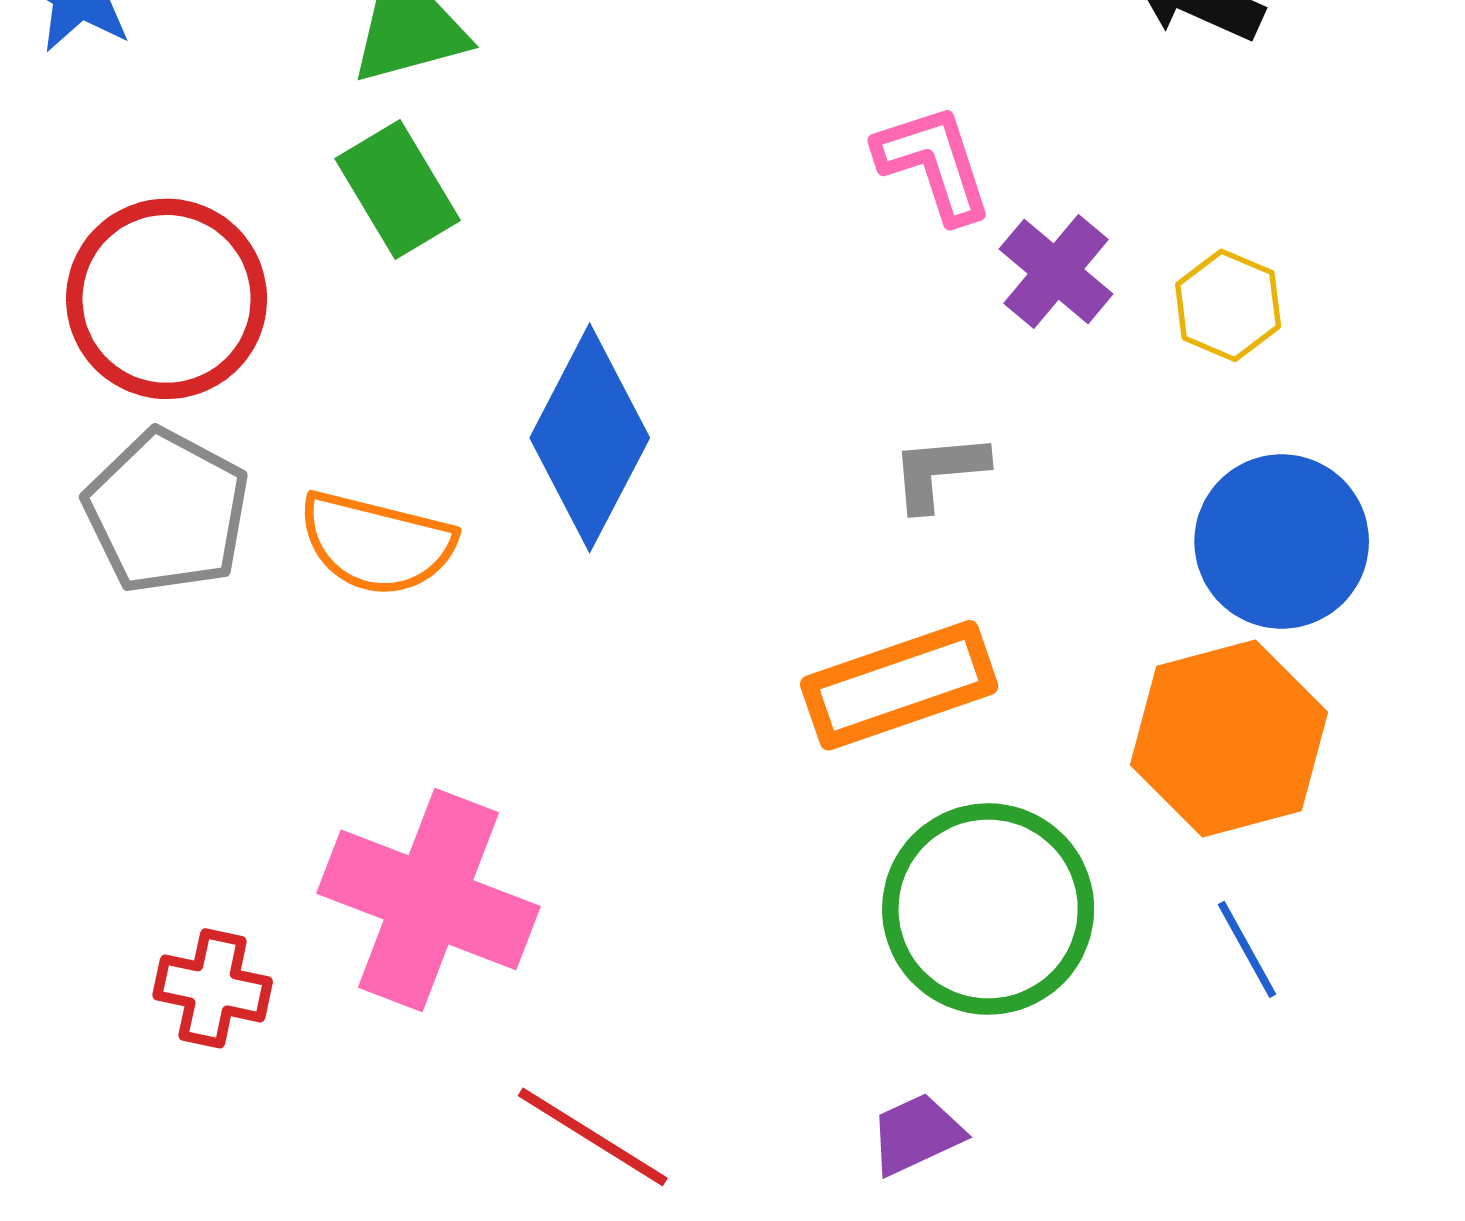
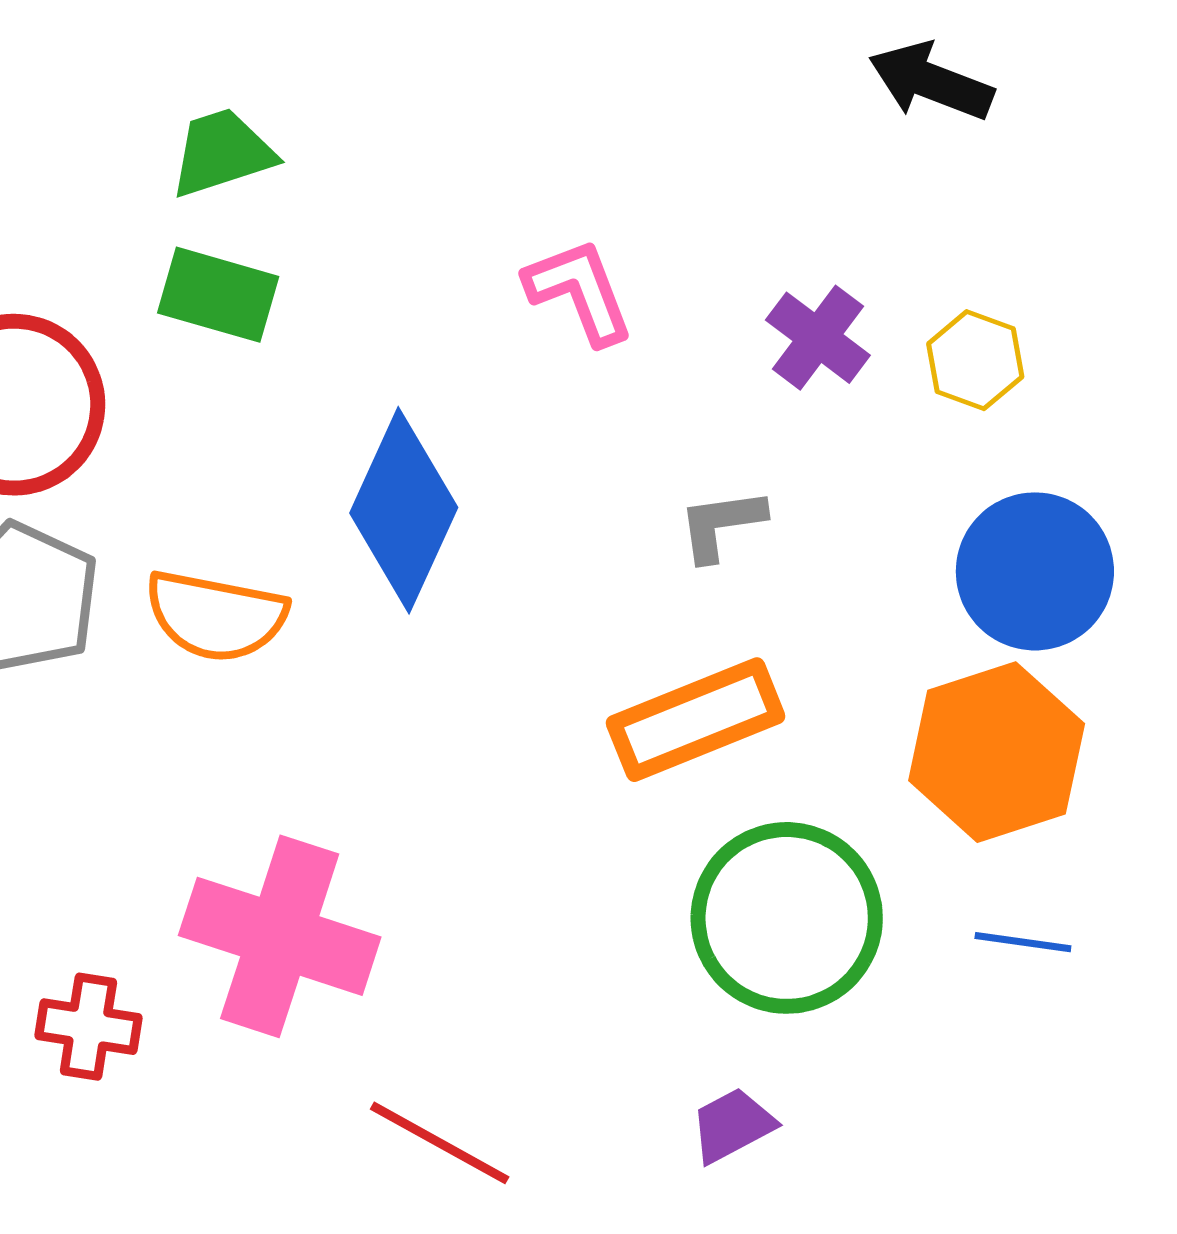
pink L-shape: (934, 163) -> (579, 291), moved
green rectangle: (398, 189) -> (218, 295), turned -40
blue line: (1247, 949) -> (1023, 942), turned -50

